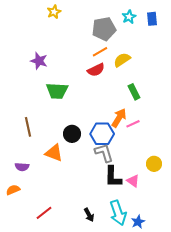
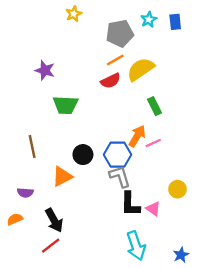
yellow star: (54, 12) -> (74, 14), moved
yellow semicircle: (122, 60) -> (141, 69), size x1.4
orange triangle: (54, 153) -> (62, 176), turned -48
black arrow: (89, 215) -> (54, 220), moved, size x1.5
blue star: (138, 222) -> (181, 255), moved

